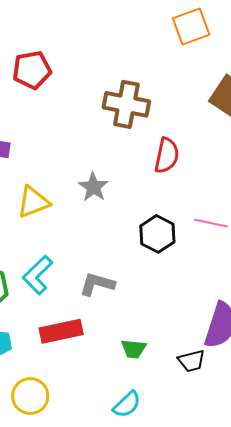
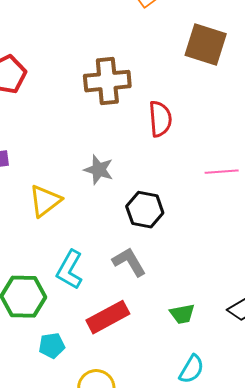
black hexagon: (157, 234) -> (145, 210), moved
gray L-shape: (97, 284) -> (129, 262), turned 60

